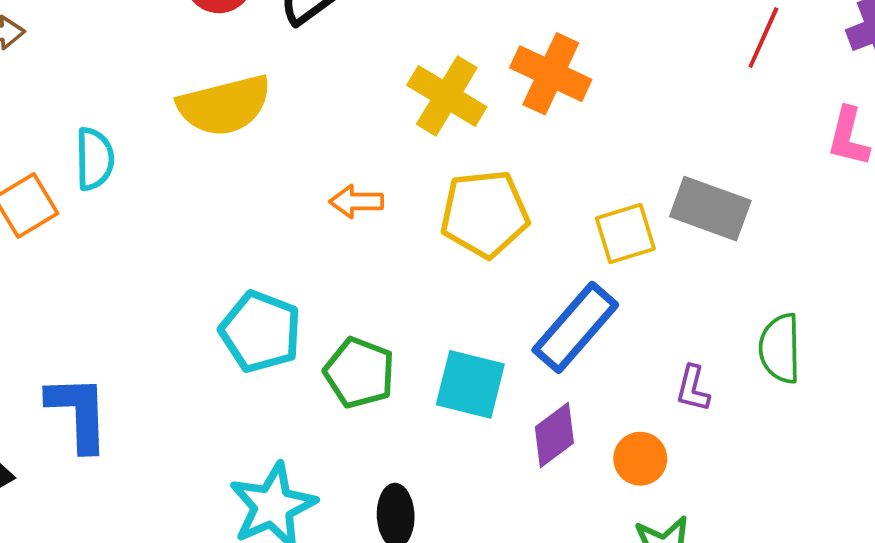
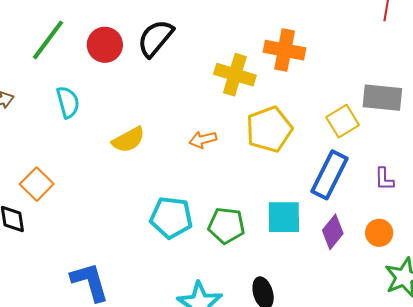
yellow semicircle: (224, 105) -> (128, 140), moved, size x0.7
cyan semicircle: (95, 159) -> (68, 102), moved
purple L-shape: (693, 388) -> (384, 179), moved

